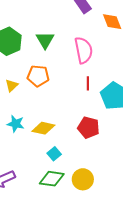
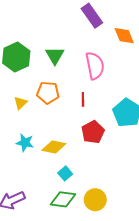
red line: (88, 83) -> (83, 99), moved
red pentagon: (89, 128) -> (93, 132), moved, turned 30

